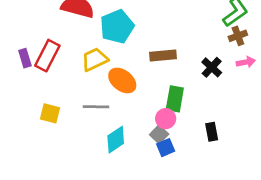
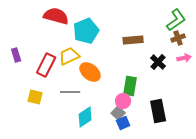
red rectangle: (47, 56) -> (46, 65), moved
brown rectangle: (163, 56) -> (133, 40), moved
black rectangle: (212, 132) -> (158, 111), size x1.6

